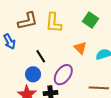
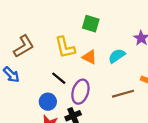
yellow L-shape: (54, 23) -> (65, 47), moved
black line: (41, 56) -> (59, 78), moved

